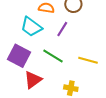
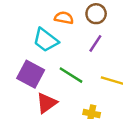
purple line: (62, 29) -> (95, 43), moved

